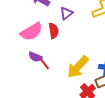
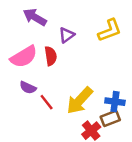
red line: (44, 63) -> (47, 102), moved

